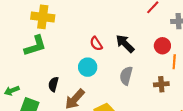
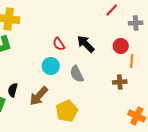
gray semicircle: (126, 76) -> (77, 74), moved, turned -42
black semicircle: (53, 84) -> (13, 90), moved

